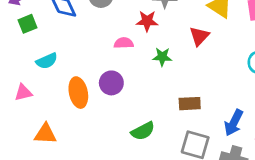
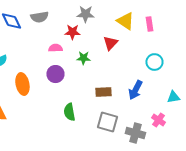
purple circle: (111, 83) -> (55, 74), moved
blue arrow: (234, 123) -> (135, 90), moved
green semicircle: (143, 131) -> (69, 112), turned 108

